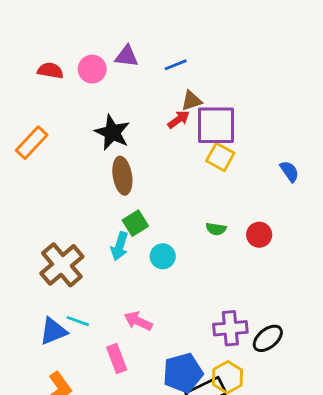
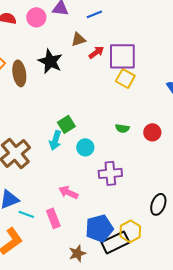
brown triangle: (191, 101) -> (78, 39), moved
brown ellipse: (122, 176) -> (19, 73), moved
cyan line: (78, 321) -> (26, 214), moved
purple cross: (230, 328) -> (110, 173), moved
black ellipse: (268, 338) -> (158, 204), turned -30

